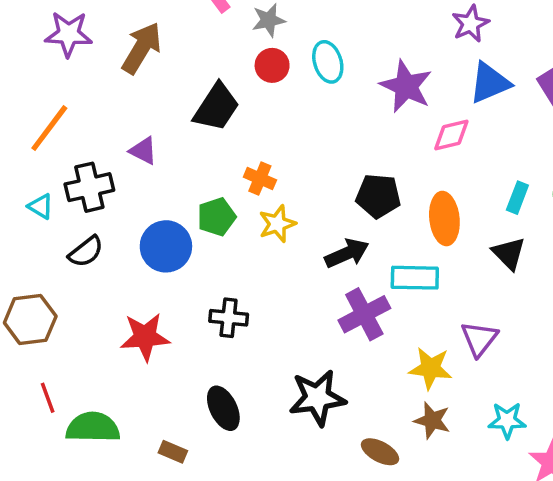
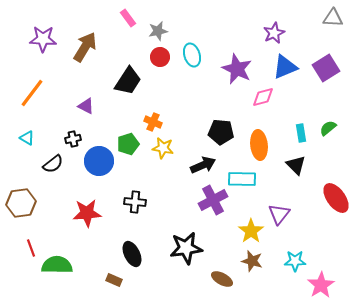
black cross: (89, 187) -> (73, 139), moved, size x0.6
cyan rectangle: (517, 198) -> (301, 133), turned -30
yellow star: (277, 224) -> (163, 148), turned 30
yellow star: (430, 368) -> (251, 231), turned 30
brown rectangle: (173, 452) -> (114, 280), moved

